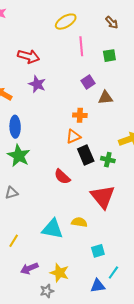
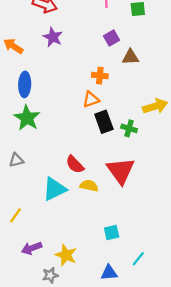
red semicircle: (62, 177) -> (75, 164), moved
yellow semicircle: (79, 222) -> (89, 186), moved
cyan triangle: (52, 229) -> (54, 189), moved, turned -40
cyan line: (113, 272) -> (138, 259), moved

